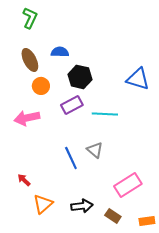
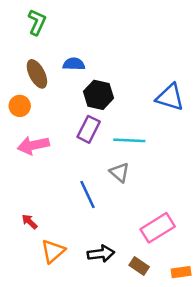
orange circle: (41, 86) -> (20, 106), moved
purple rectangle: (72, 105) -> (89, 129), turned -35
gray triangle: (95, 150) -> (119, 172), moved

